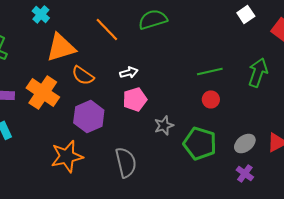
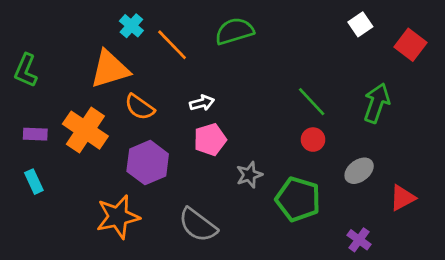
cyan cross: (41, 14) -> (131, 26), moved
green line: (210, 71) -> (312, 102), turned 60
gray ellipse: (245, 143) -> (359, 171), moved
gray semicircle: (126, 162) -> (198, 225), turned 140

